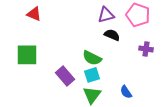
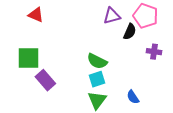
black semicircle: (112, 35) -> (130, 32), moved, turned 91
purple rectangle: (65, 76) -> (45, 80), moved

